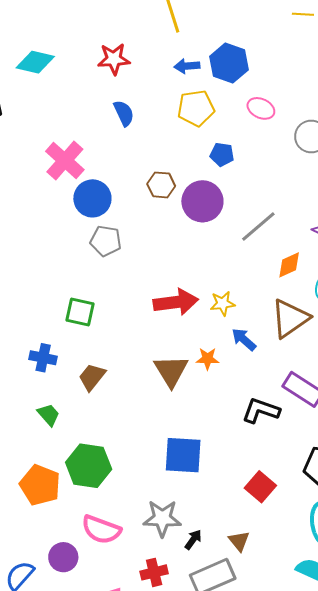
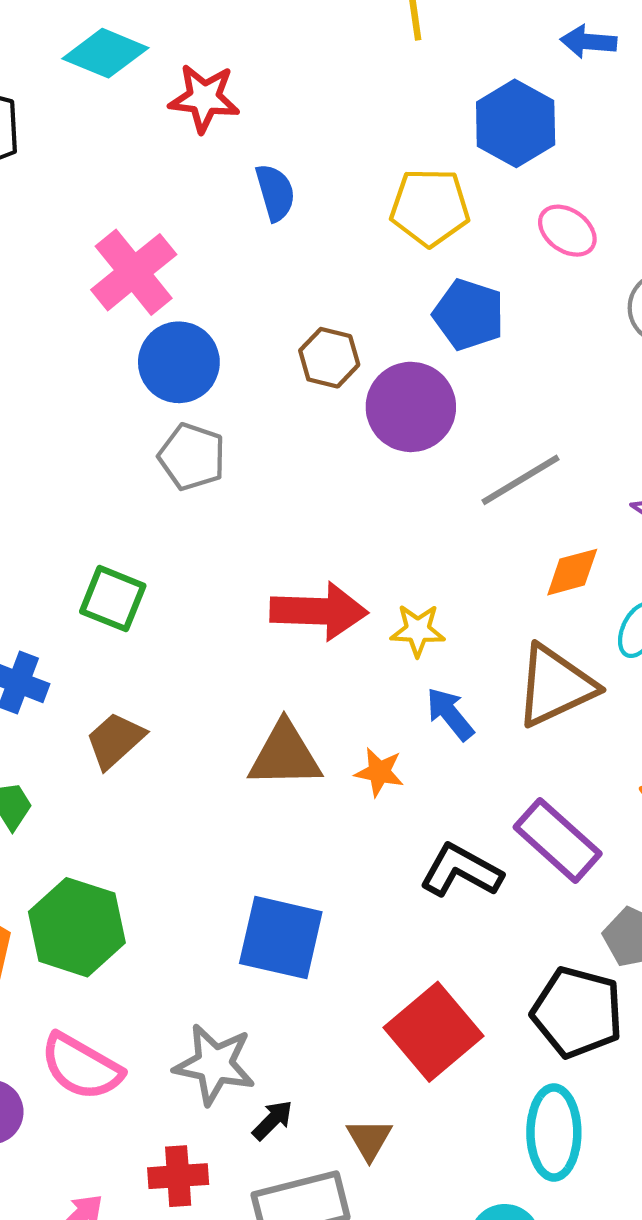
red star: (114, 59) -> (204, 98), moved
blue arrow: (187, 66) -> (588, 42), moved
blue pentagon: (222, 154) -> (469, 315), size x1.4
orange star: (208, 359) -> (379, 772), moved
brown triangle: (171, 371) -> (285, 755), turned 51
red square: (260, 487) -> (433, 1032), size x1.4

